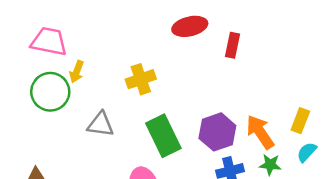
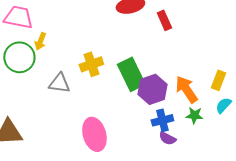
red rectangle: (233, 45) -> (164, 20), turned -36
yellow cross: (141, 79) -> (91, 64), moved
green rectangle: (163, 136) -> (131, 74), moved

